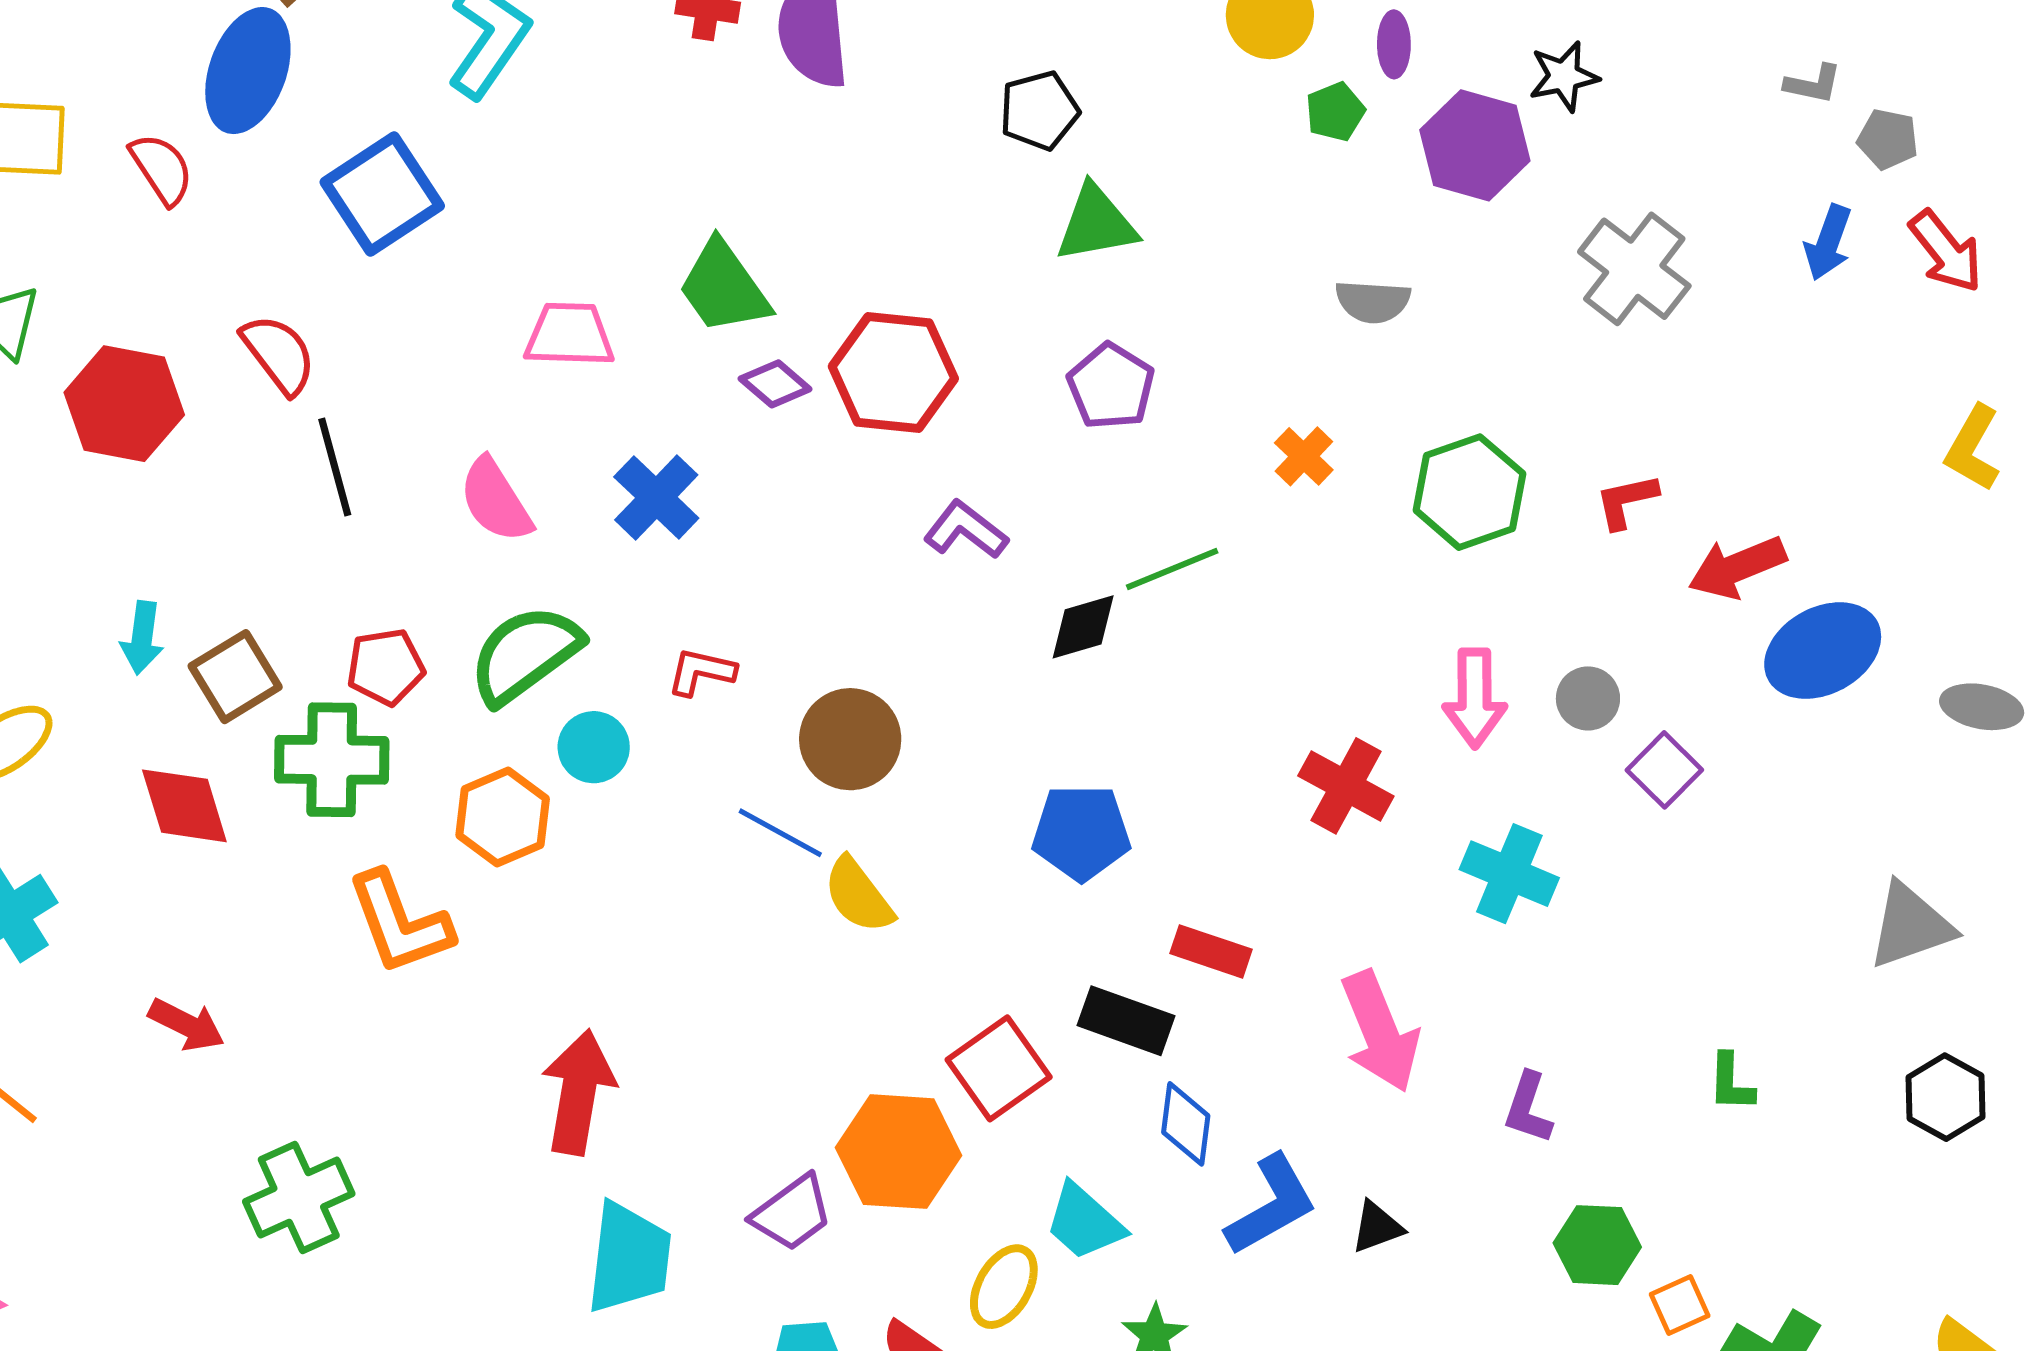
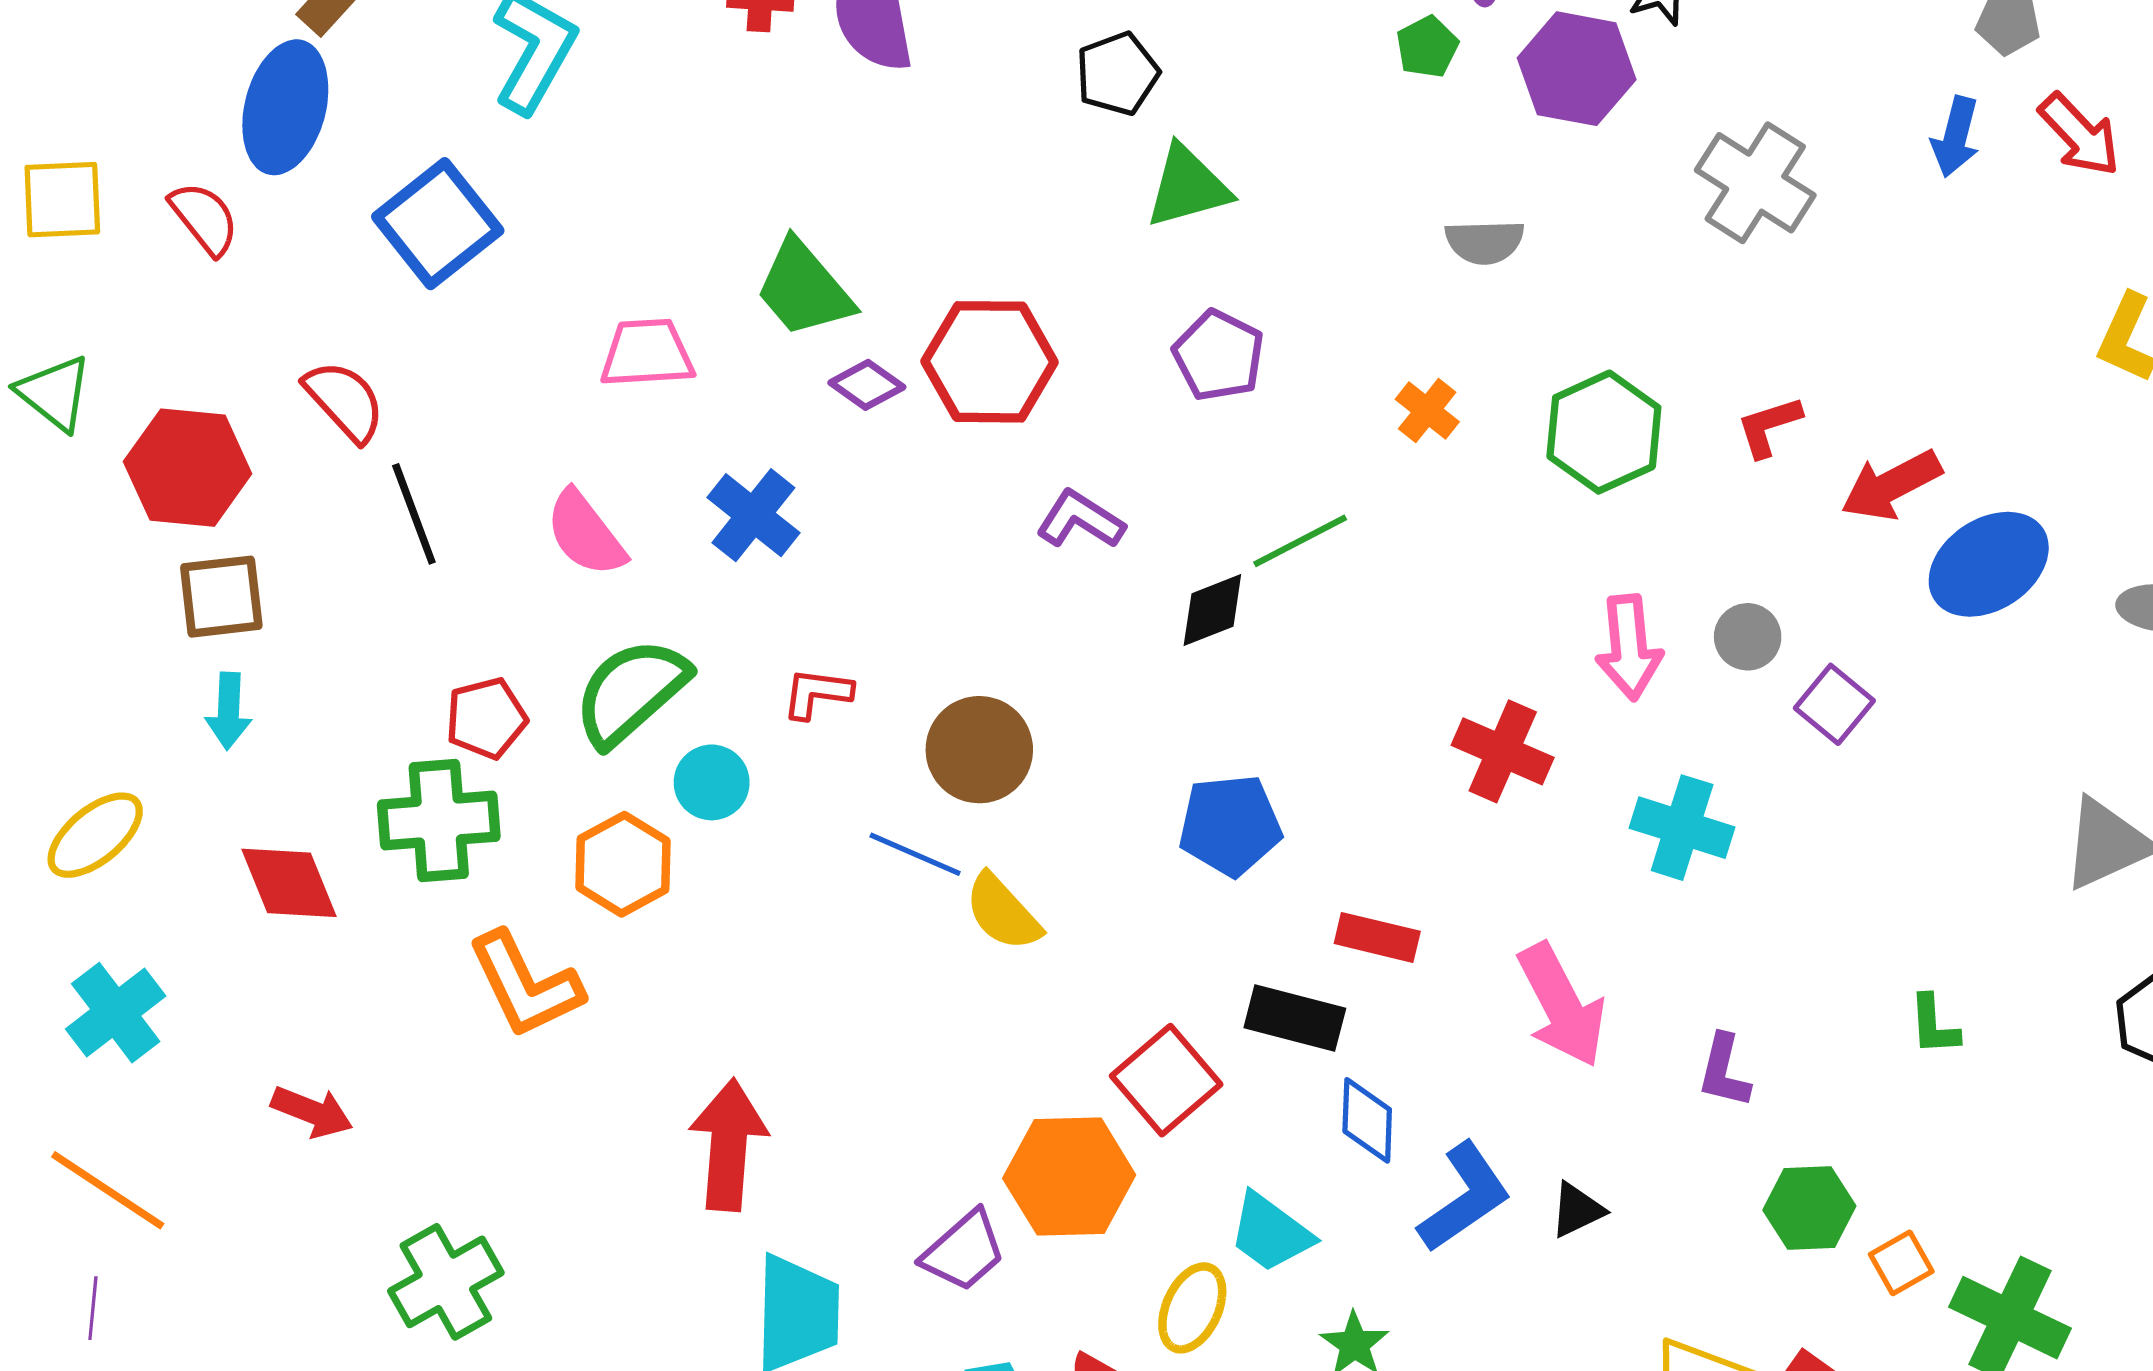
brown square: (235, 677) -> (221, 597), moved, turned 30

